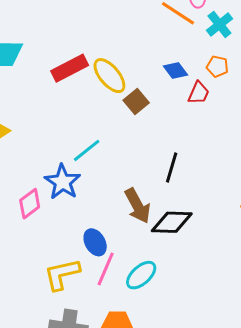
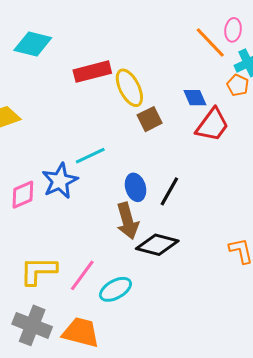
orange pentagon: (217, 66) -> (238, 85), moved
red trapezoid: (199, 93) -> (212, 125), size x1.5
blue ellipse: (95, 242) -> (136, 187), moved

